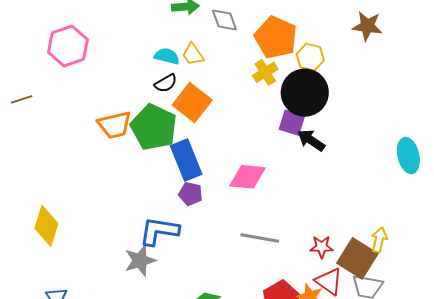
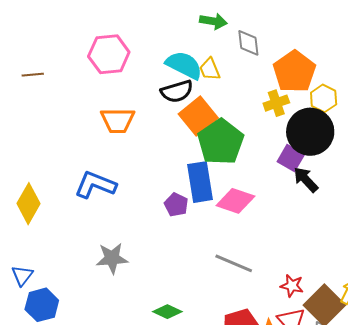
pink hexagon: (68, 46) -> (109, 54), moved
cyan semicircle: (167, 56) -> (184, 65), size x1.5
black semicircle: (166, 83) -> (177, 91), size x1.4
green pentagon: (154, 127) -> (221, 142), moved
blue rectangle: (186, 160) -> (200, 182), moved
blue L-shape: (159, 231) -> (95, 185), moved

